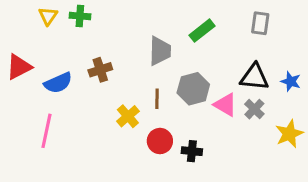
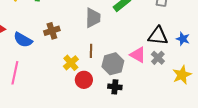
blue semicircle: (58, 83) -> (23, 40), turned 54
gray hexagon: (193, 89) -> (113, 64), moved
red circle: (160, 141) -> (84, 80), moved

